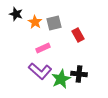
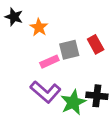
gray square: (54, 23) -> (69, 50), moved

